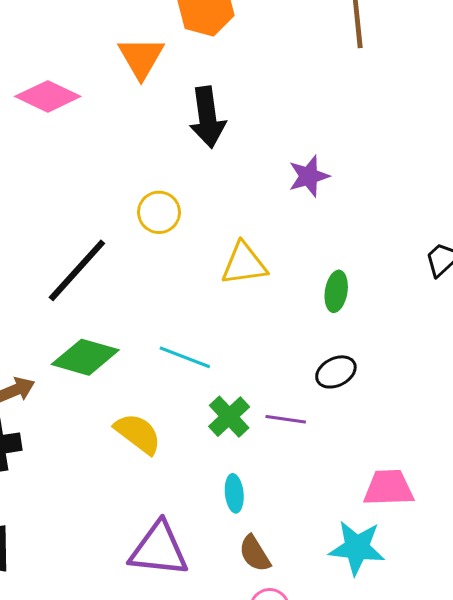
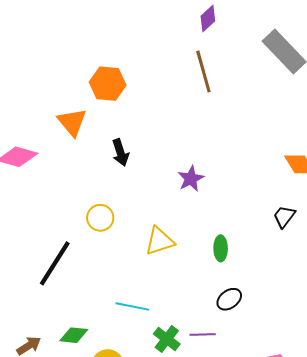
black arrow: (207, 117) -> (120, 153), size x0.7
green diamond: (85, 357) -> (74, 335), moved, size x0.7

